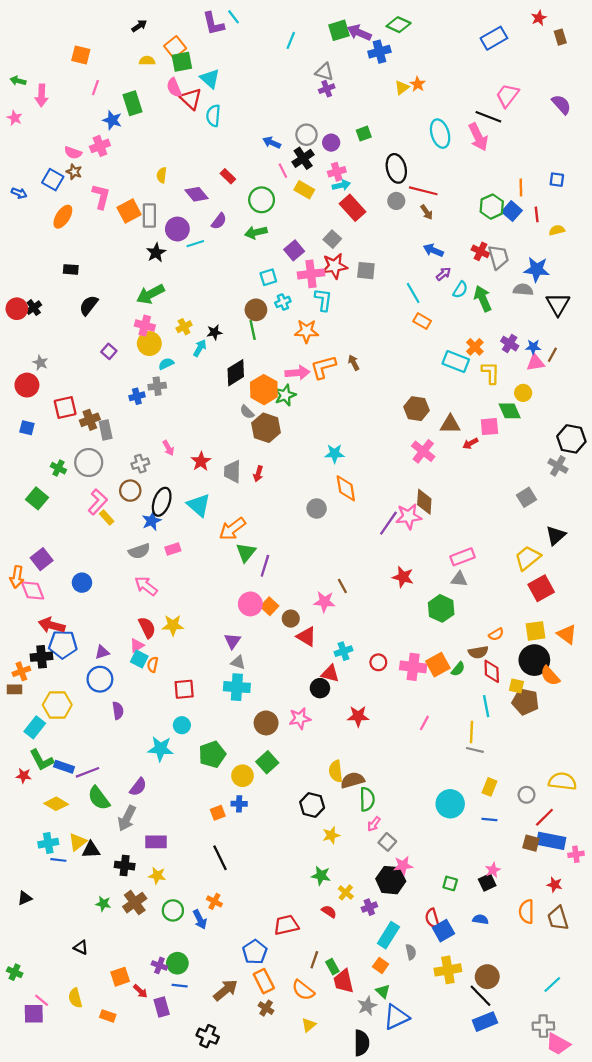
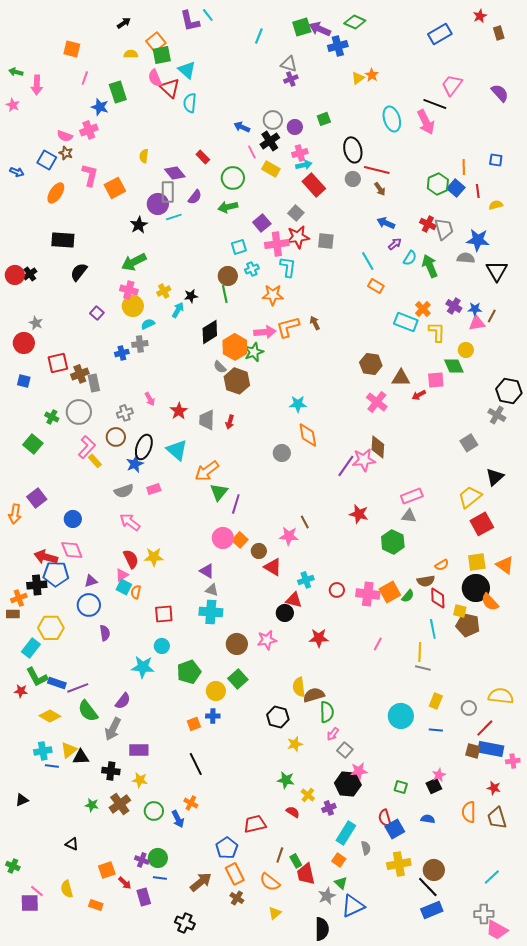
gray rectangle: (149, 216) -> (168, 192), moved
black rectangle: (71, 269) -> (63, 240), size x1.6
pink diamond: (33, 590) -> (72, 550), moved
purple triangle: (232, 641) -> (207, 571), turned -35

